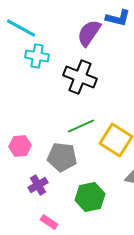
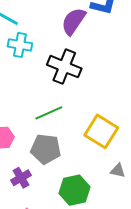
green line: (81, 126) -> (49, 113), moved

